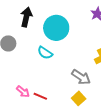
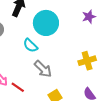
gray arrow: (81, 77) -> (43, 69), moved

